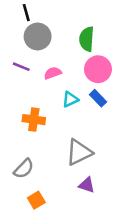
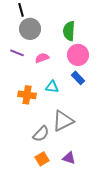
cyan triangle: (70, 99) -> (52, 87), moved, turned 32
gray semicircle: (24, 169) -> (41, 134), moved
purple triangle: (87, 185) -> (69, 158), moved
orange square: (36, 200) -> (42, 159), moved

